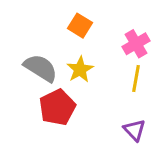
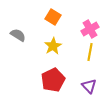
gray semicircle: (41, 68) -> (18, 35), moved, size x0.7
red pentagon: (57, 107) -> (53, 80), moved

